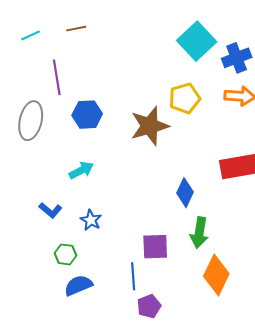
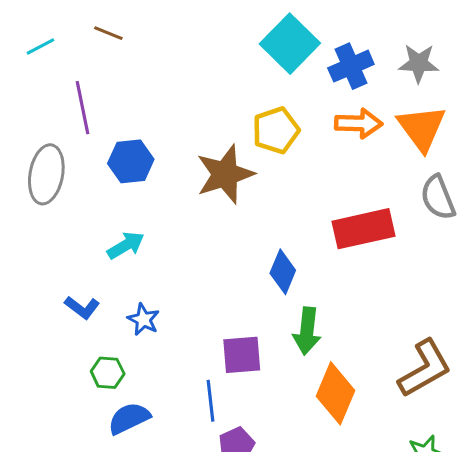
brown line: (76, 29) -> (108, 33), turned 36

